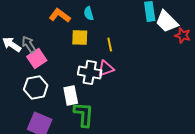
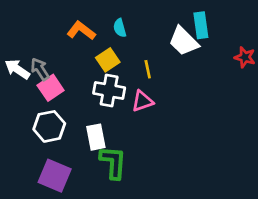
white trapezoid: (167, 21) -> (184, 41), moved
yellow square: (80, 37) -> (108, 60), turned -36
white cross: (90, 72) -> (109, 90), moved

